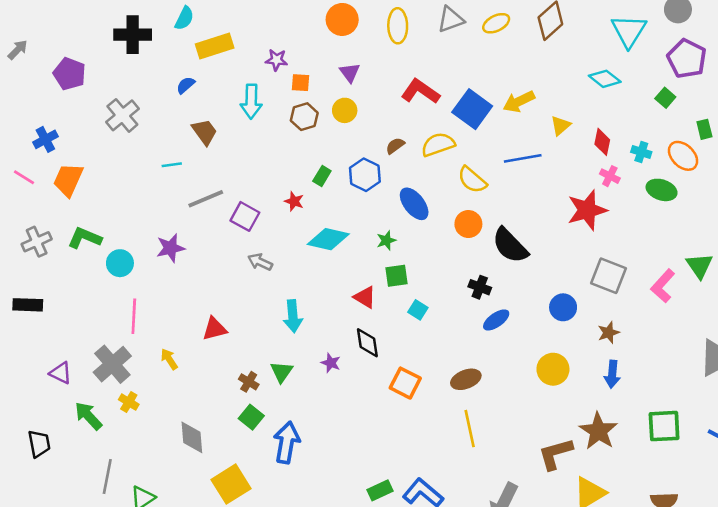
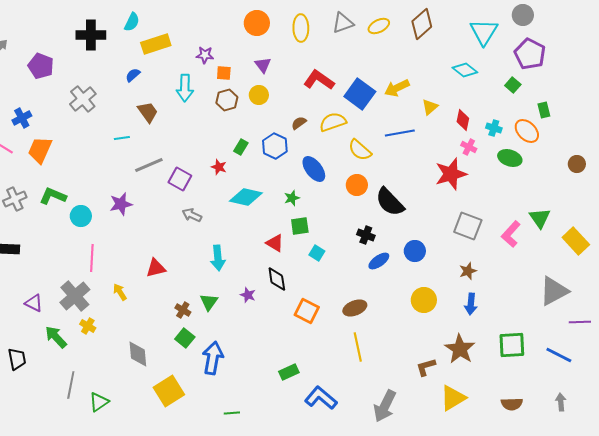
blue circle: (563, 307) -> (415, 251), moved
brown L-shape: (555, 454) -> (426, 367), size x0.7
green rectangle: (380, 490) -> (289, 372), moved

